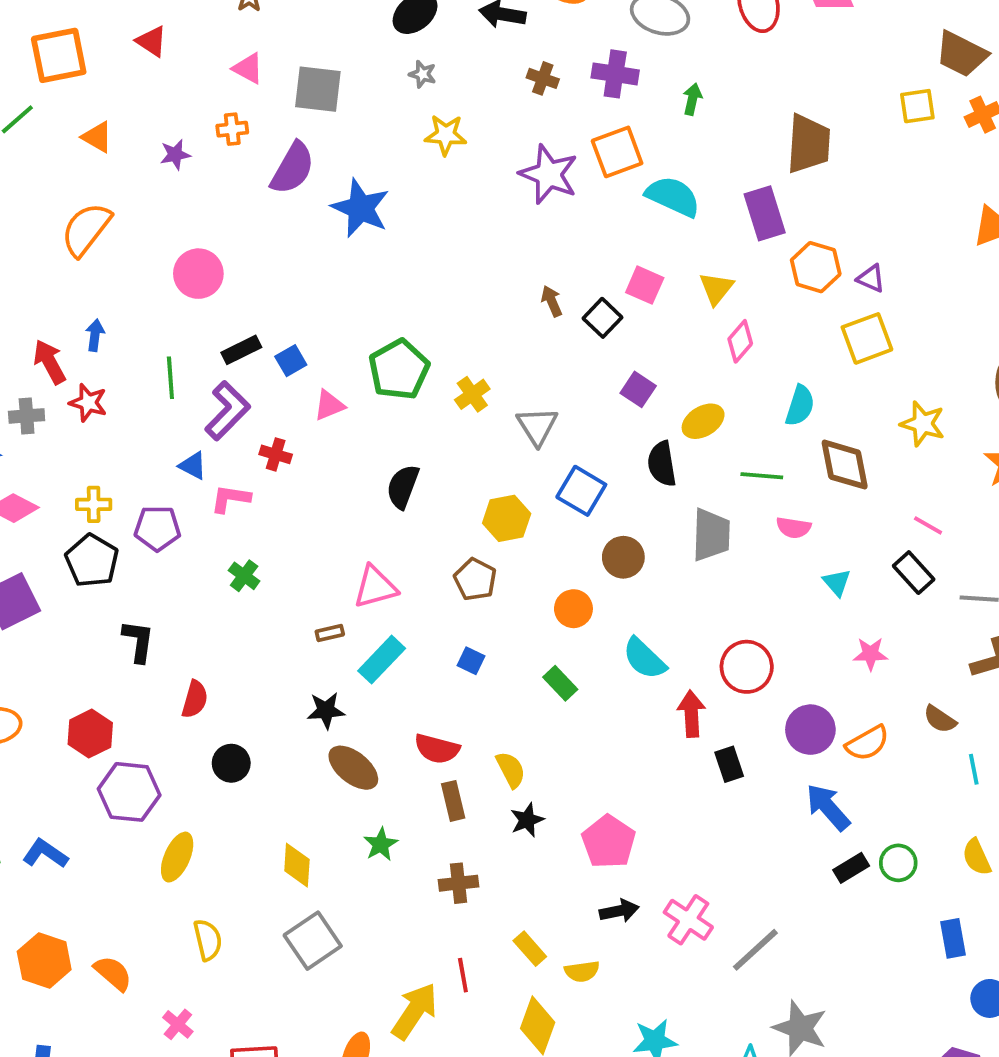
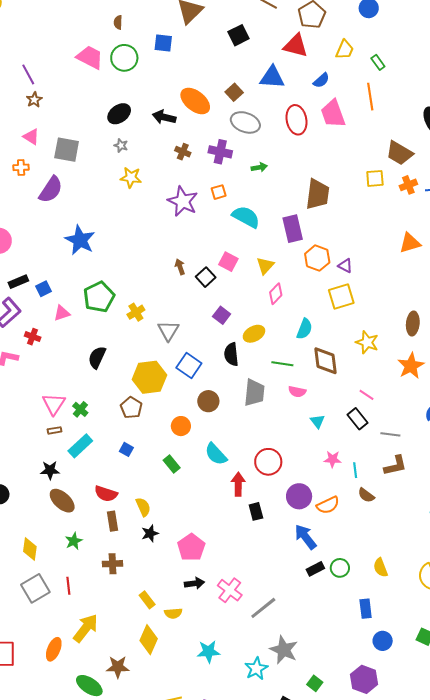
green arrow: (692, 99) -> (259, 167), turned 63
orange square: (617, 152) -> (219, 192), size x0.6
blue star: (361, 208) -> (80, 240), moved
yellow hexagon: (507, 518) -> (149, 377), size x1.4
green cross: (244, 576) -> (80, 409), moved
pink triangle: (375, 587) -> (54, 404), moved, turned -45
cyan line: (974, 769) -> (355, 470), moved
red line: (463, 975) -> (68, 586), moved

